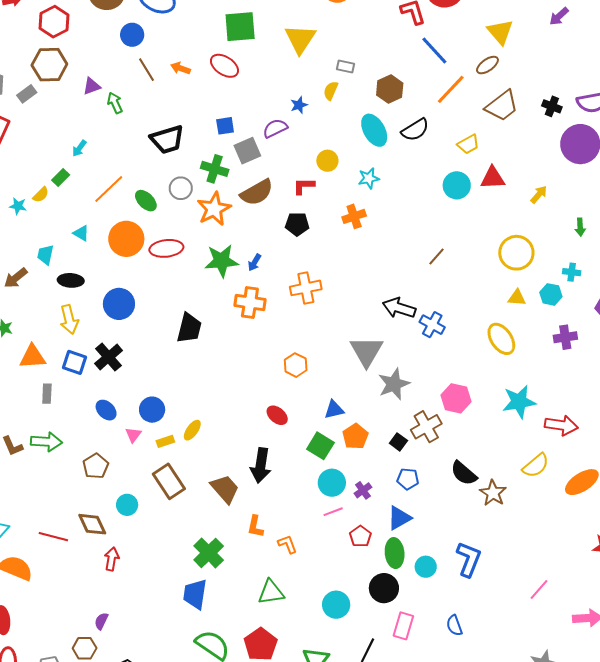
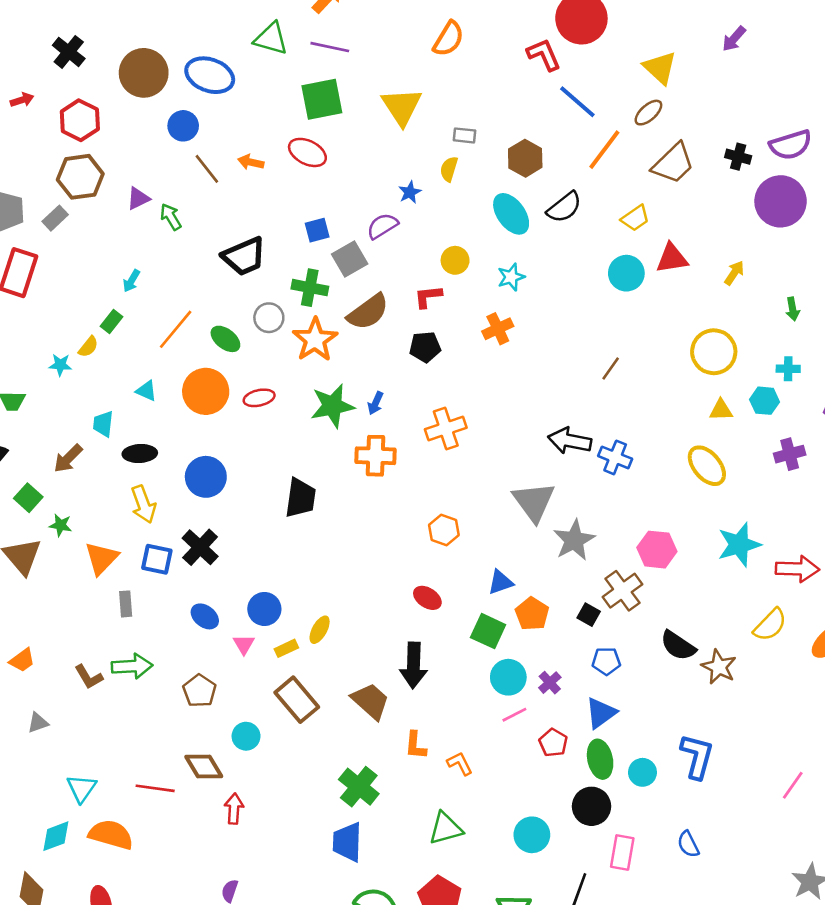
red ellipse: (166, 248) -> (259, 398), size x0.7
orange triangle: (33, 357) -> (102, 558), turned -36

